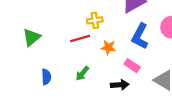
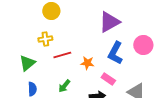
yellow cross: (95, 20) -> (45, 39), moved
green triangle: (32, 37) -> (27, 63), moved

